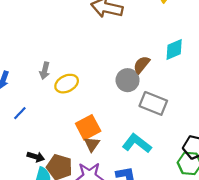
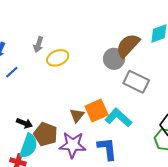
brown semicircle: (141, 65) -> (128, 45), size x1.5
blue line: (20, 113) -> (12, 72), moved
orange square: (88, 127) -> (97, 111), moved

